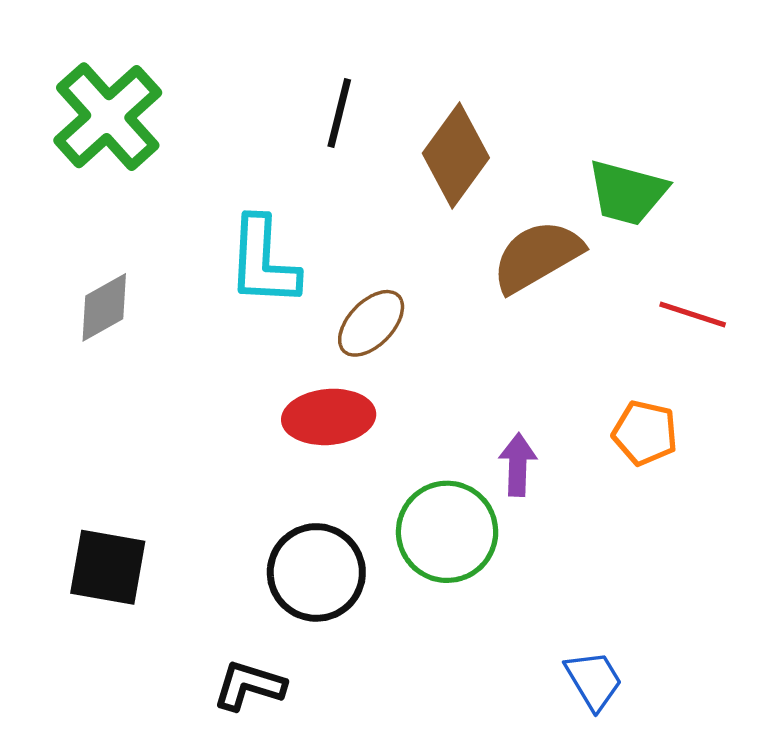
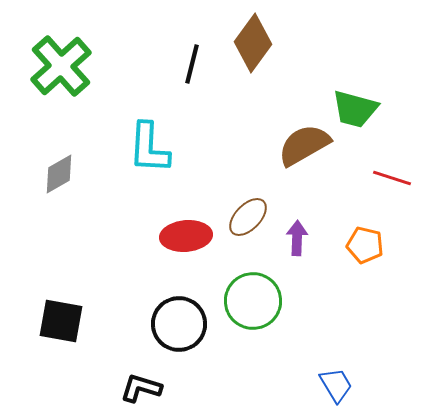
brown diamond: (456, 155) -> (253, 43), moved
brown ellipse: (371, 323) -> (248, 217), moved
purple arrow: (518, 465) -> (297, 238), moved

